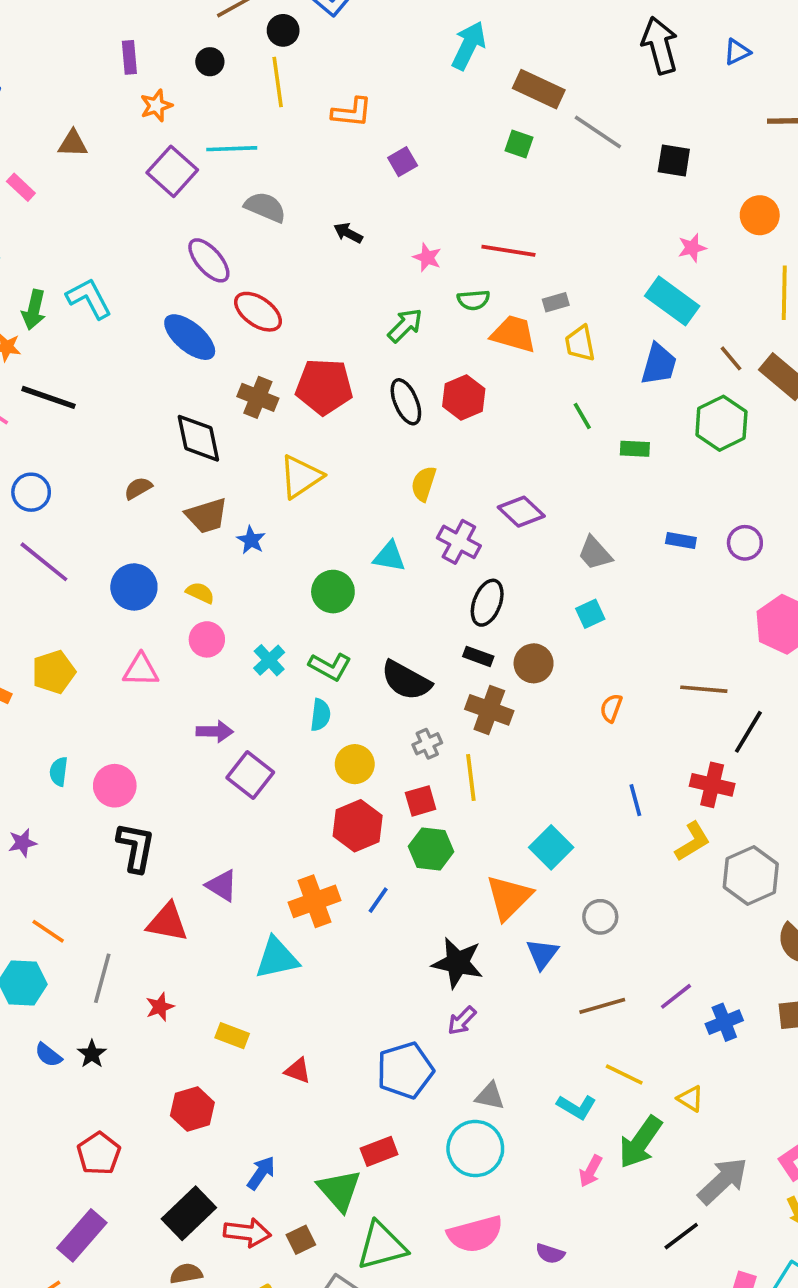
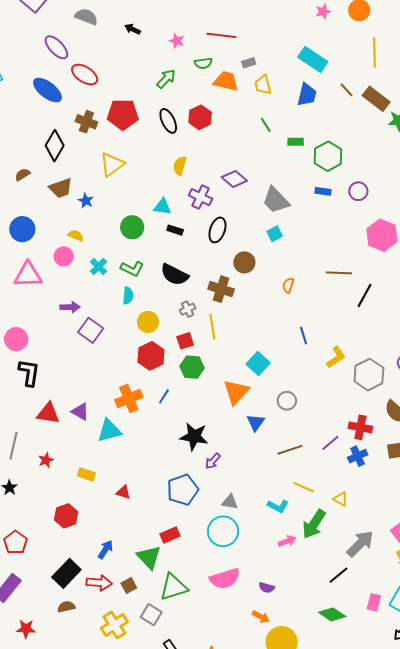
pink star: (692, 248) -> (323, 11), moved
green hexagon: (721, 423) -> (328, 156), moved
black diamond: (198, 438) -> (55, 146), turned 44
gray trapezoid: (595, 553) -> (276, 200), size x1.4
yellow semicircle: (200, 593) -> (76, 235), moved
black rectangle: (478, 656) -> (175, 230), moved
pink triangle: (141, 670) -> (28, 275), size x1.4
red cross: (712, 785) -> (360, 427), moved
purple triangle: (222, 886) -> (80, 412), moved
black star: (458, 963) -> (194, 437), moved
pink arrow: (591, 1171) -> (287, 541), turned -138

